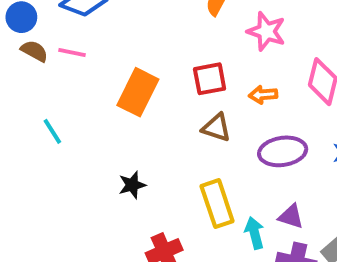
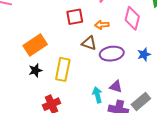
orange rectangle: (138, 92) -> (35, 45), moved, turned 30
brown triangle: (216, 128) -> (89, 43), moved
yellow rectangle: (217, 204) -> (63, 69), moved, turned 30

